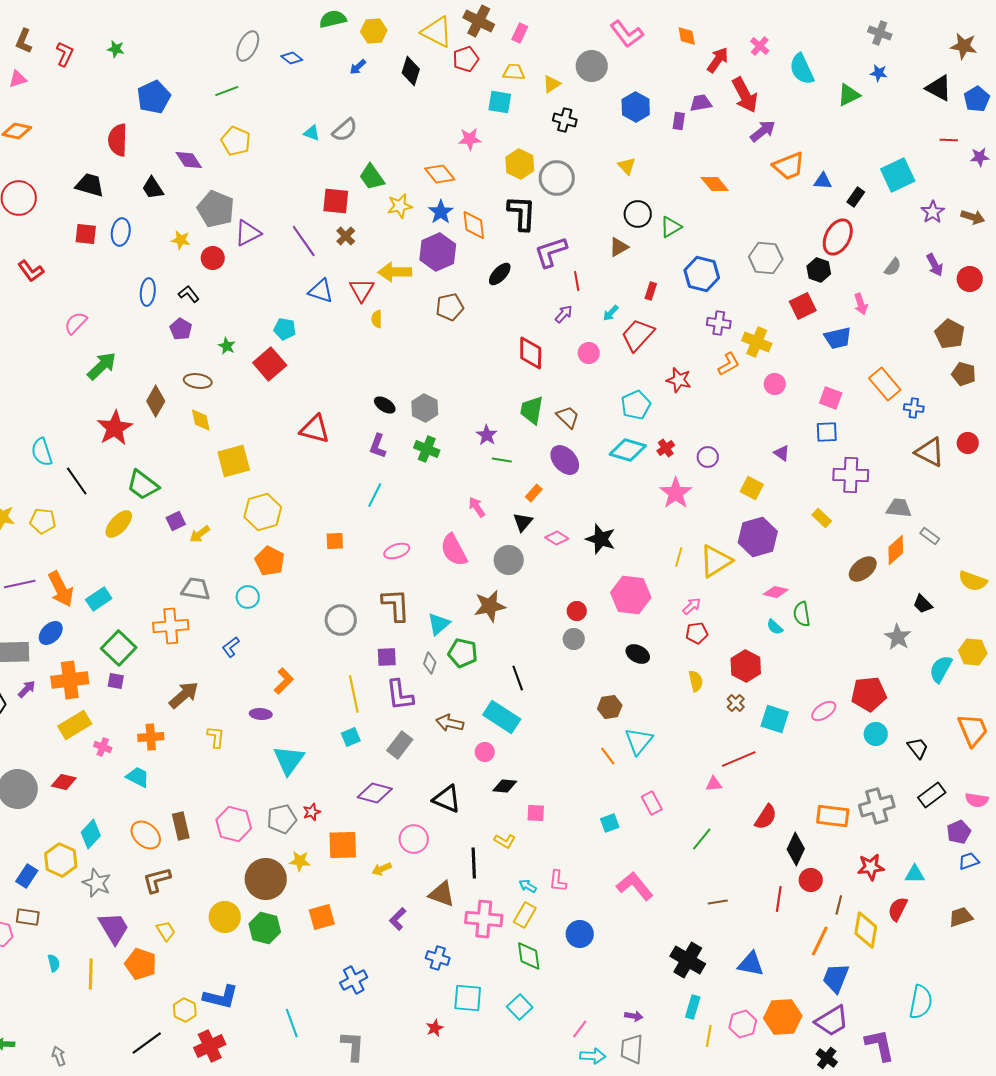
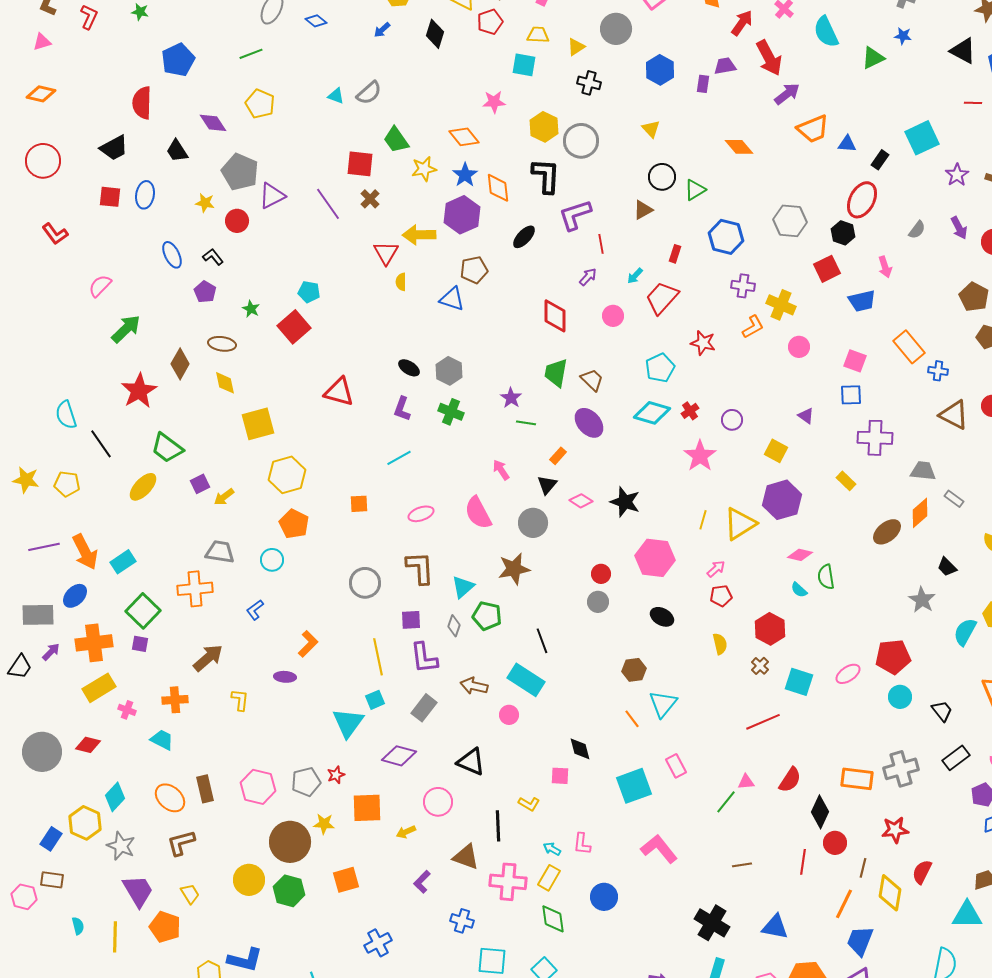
black trapezoid: (90, 185) -> (114, 148), turned 136
blue triangle: (321, 291) -> (452, 299), moved
blue ellipse: (148, 292) -> (172, 255), turned -32
cyan line: (375, 495) -> (399, 458), turned 35
cyan triangle: (289, 760) -> (348, 723), moved
pink triangle: (714, 784) -> (746, 782), moved
black diamond: (505, 786) -> (580, 749), moved, turned 70
cyan square: (610, 823) -> (634, 786), size x1.8
cyan triangle: (915, 874) -> (967, 915), moved, size x1.5

